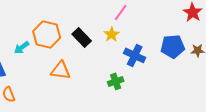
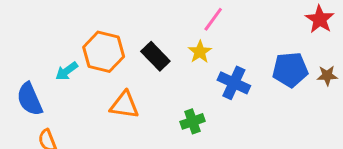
green cross: (116, 81) -> (192, 121), moved

